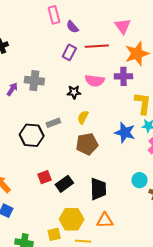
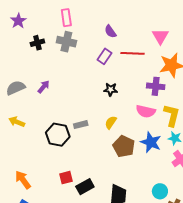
pink rectangle: (54, 15) -> (66, 18), moved
gray cross: (34, 81) -> (66, 42), moved
pink semicircle: (95, 81) -> (146, 111), moved
black star: (74, 92) -> (111, 89), moved
brown pentagon: (87, 144) -> (124, 146), moved, turned 30

